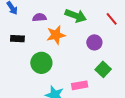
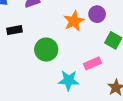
orange star: (56, 35) -> (74, 21), moved

